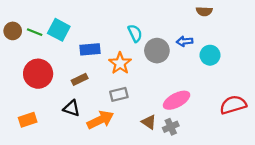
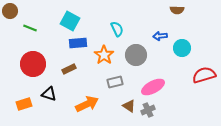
cyan square: (59, 30) -> (70, 21), moved
brown circle: (13, 31) -> (10, 11), moved
gray circle: (157, 51) -> (136, 55), moved
gray rectangle: (119, 94) -> (115, 82), moved
red semicircle: (233, 105) -> (204, 75), moved
black triangle: (72, 108) -> (49, 94), moved

